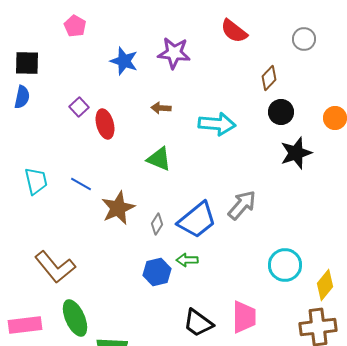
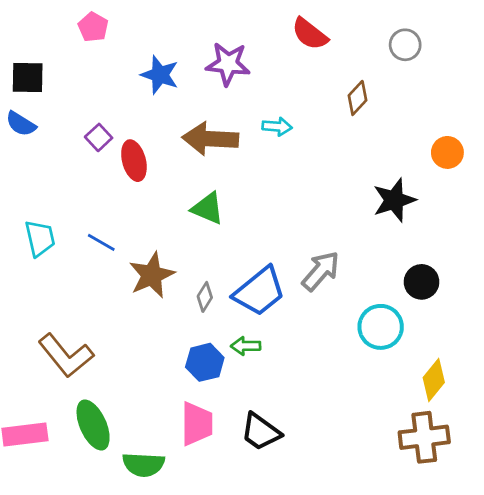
blue semicircle: (22, 97) -> (21, 124), turned 110
brown arrow: (161, 108) -> (210, 139), size x2.0
black circle: (281, 112) -> (422, 282), moved
cyan arrow: (217, 124) -> (277, 127), moved, size x0.6
cyan circle: (285, 265) -> (381, 327), moved
pink trapezoid: (244, 317) -> (197, 424), moved

